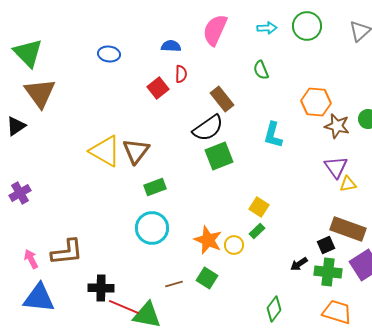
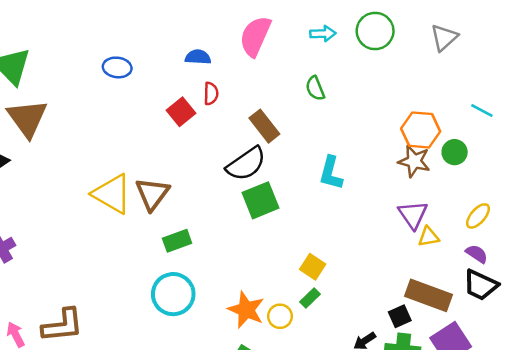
orange hexagon: (316, 102) -> (421, 130), moved

